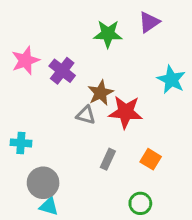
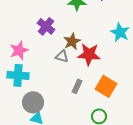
pink star: (25, 60) -> (19, 50), moved
cyan cross: (21, 143) -> (18, 75), size x1.5
orange square: (151, 159) -> (106, 86), size x1.5

